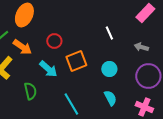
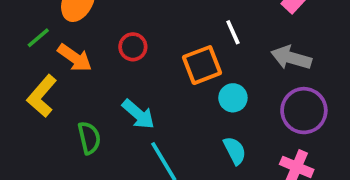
gray arrow: (141, 47) -> (291, 58), size x1.5
orange square: (76, 61) -> (202, 65), moved
cyan arrow: (48, 69) -> (138, 114), moved

